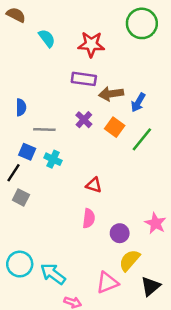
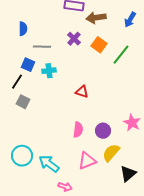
blue arrow: (138, 102) -> (130, 20), moved
cyan cross: (53, 159) -> (49, 71), turned -32
pink semicircle: (89, 218) -> (78, 130), moved
pink triangle: (107, 283) -> (87, 161), moved

